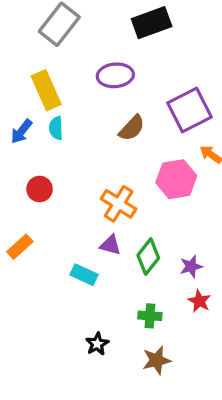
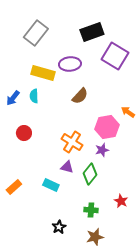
yellow rectangle: (46, 90) -> (43, 73), moved, turned -50
purple square: (189, 110) -> (115, 56), moved, turned -32
orange rectangle: (20, 247) -> (14, 187), moved
purple star: (191, 266) -> (102, 150), moved

